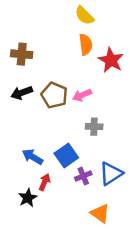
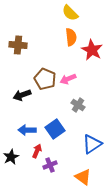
black arrow: (22, 93) -> (22, 95), moved
gray cross: (94, 127) -> (78, 105), turned 32
blue arrow: (33, 157) -> (27, 130), turned -30
purple cross: (83, 176) -> (50, 165), moved
black star: (28, 198) -> (11, 157), moved

